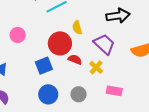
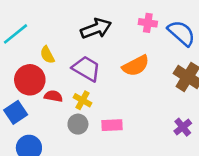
gray circle: (79, 94) -> (78, 124), moved

